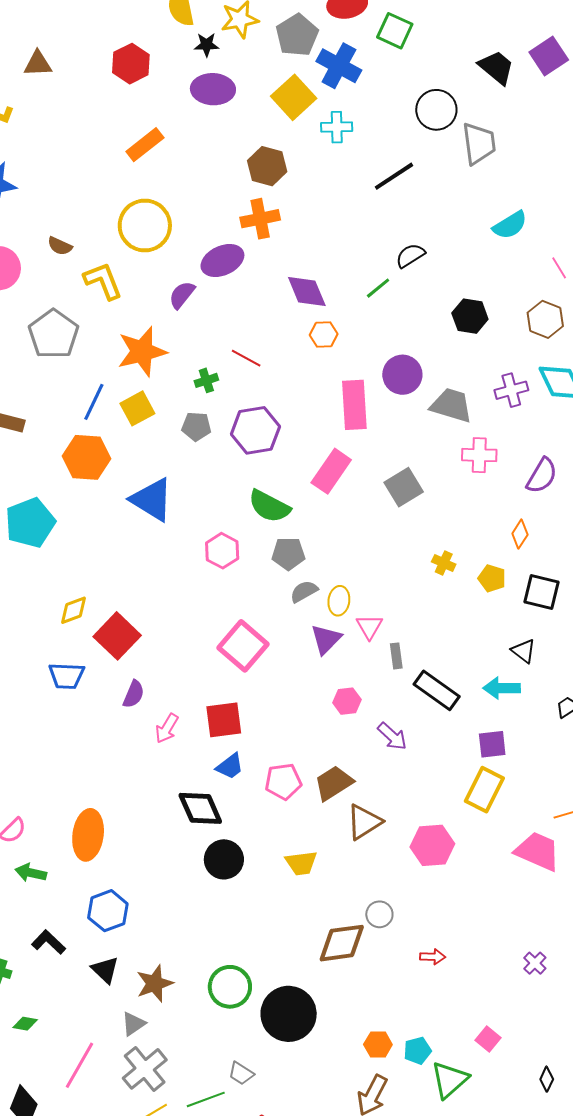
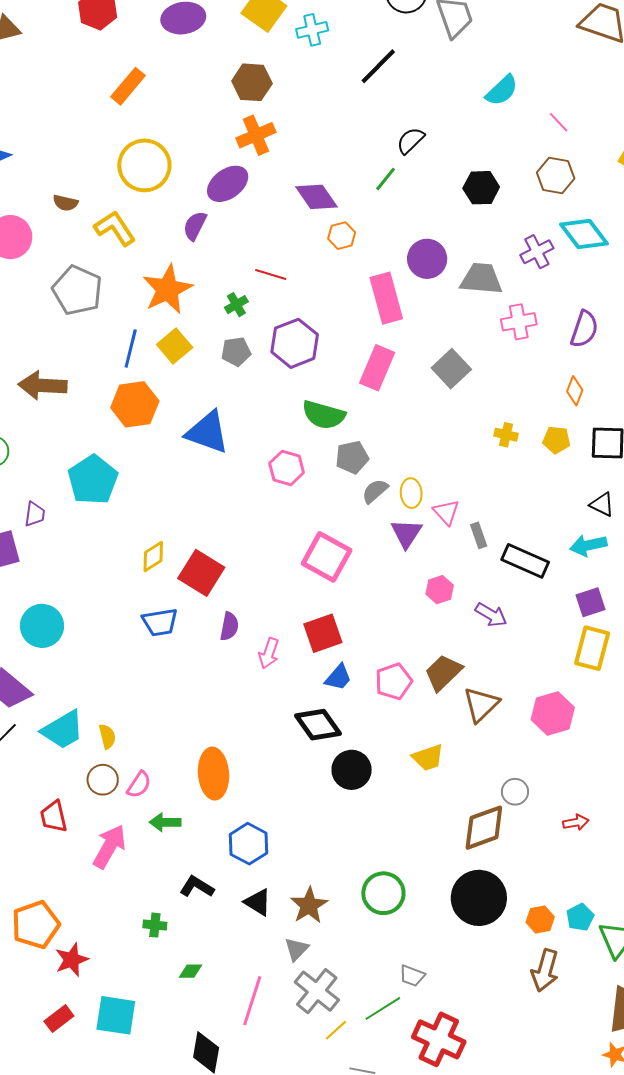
black circle: (289, 1014) -> (479, 898), moved

